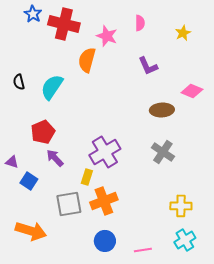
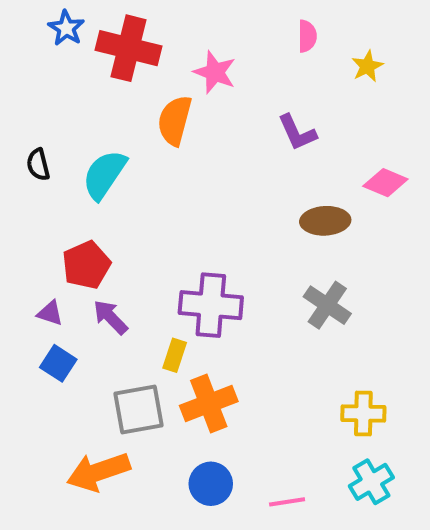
pink semicircle: (140, 23) -> (307, 36), moved
purple cross: (105, 152) -> (211, 305), turned 36
purple triangle: (12, 162) -> (50, 313), moved
orange arrow: (31, 231) -> (98, 472), moved, turned 144

